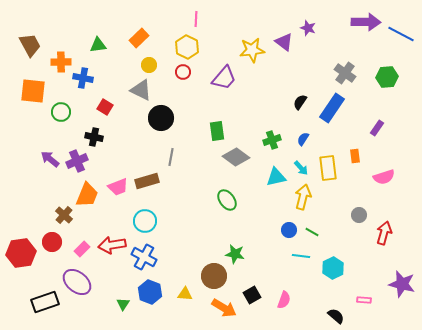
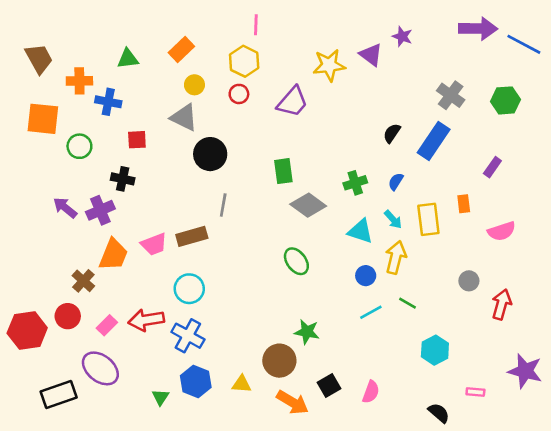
red square: (105, 107) -> (137, 140), turned -35
cyan triangle: (276, 177) -> (360, 231), turned 30
blue circle: (289, 230) -> (366, 276), moved
cyan line: (301, 256) -> (371, 312), moved, turned -36

